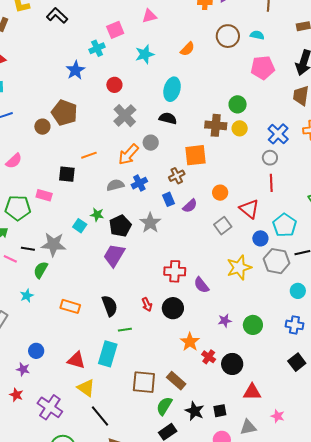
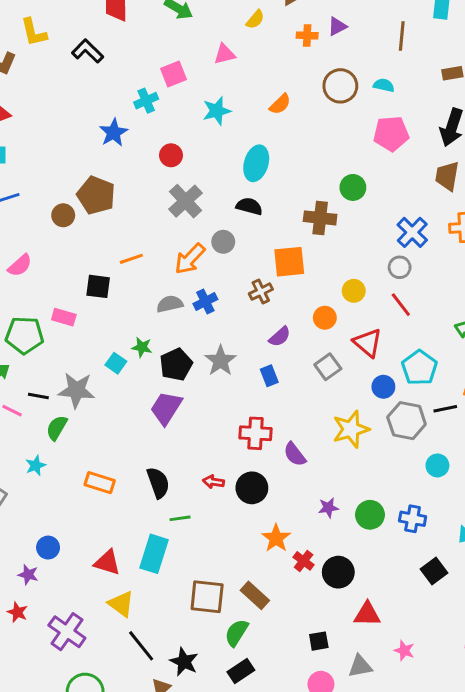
yellow circle: (240, 128) -> (354, 291), moved
red line: (271, 183) -> (401, 305), turned -36
blue rectangle: (169, 199) -> (269, 376), moved
red arrow: (147, 305) -> (213, 482), turned 120
blue cross: (294, 325) -> (413, 519), moved
black star: (195, 411) -> (184, 662), moved

